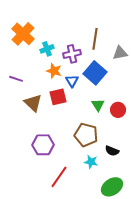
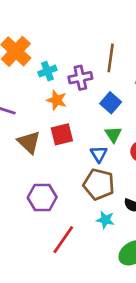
blue square: (95, 73) -> (111, 103), size x0.7
blue triangle: (72, 81) -> (99, 154), moved
green triangle: (98, 105) -> (113, 134), moved

